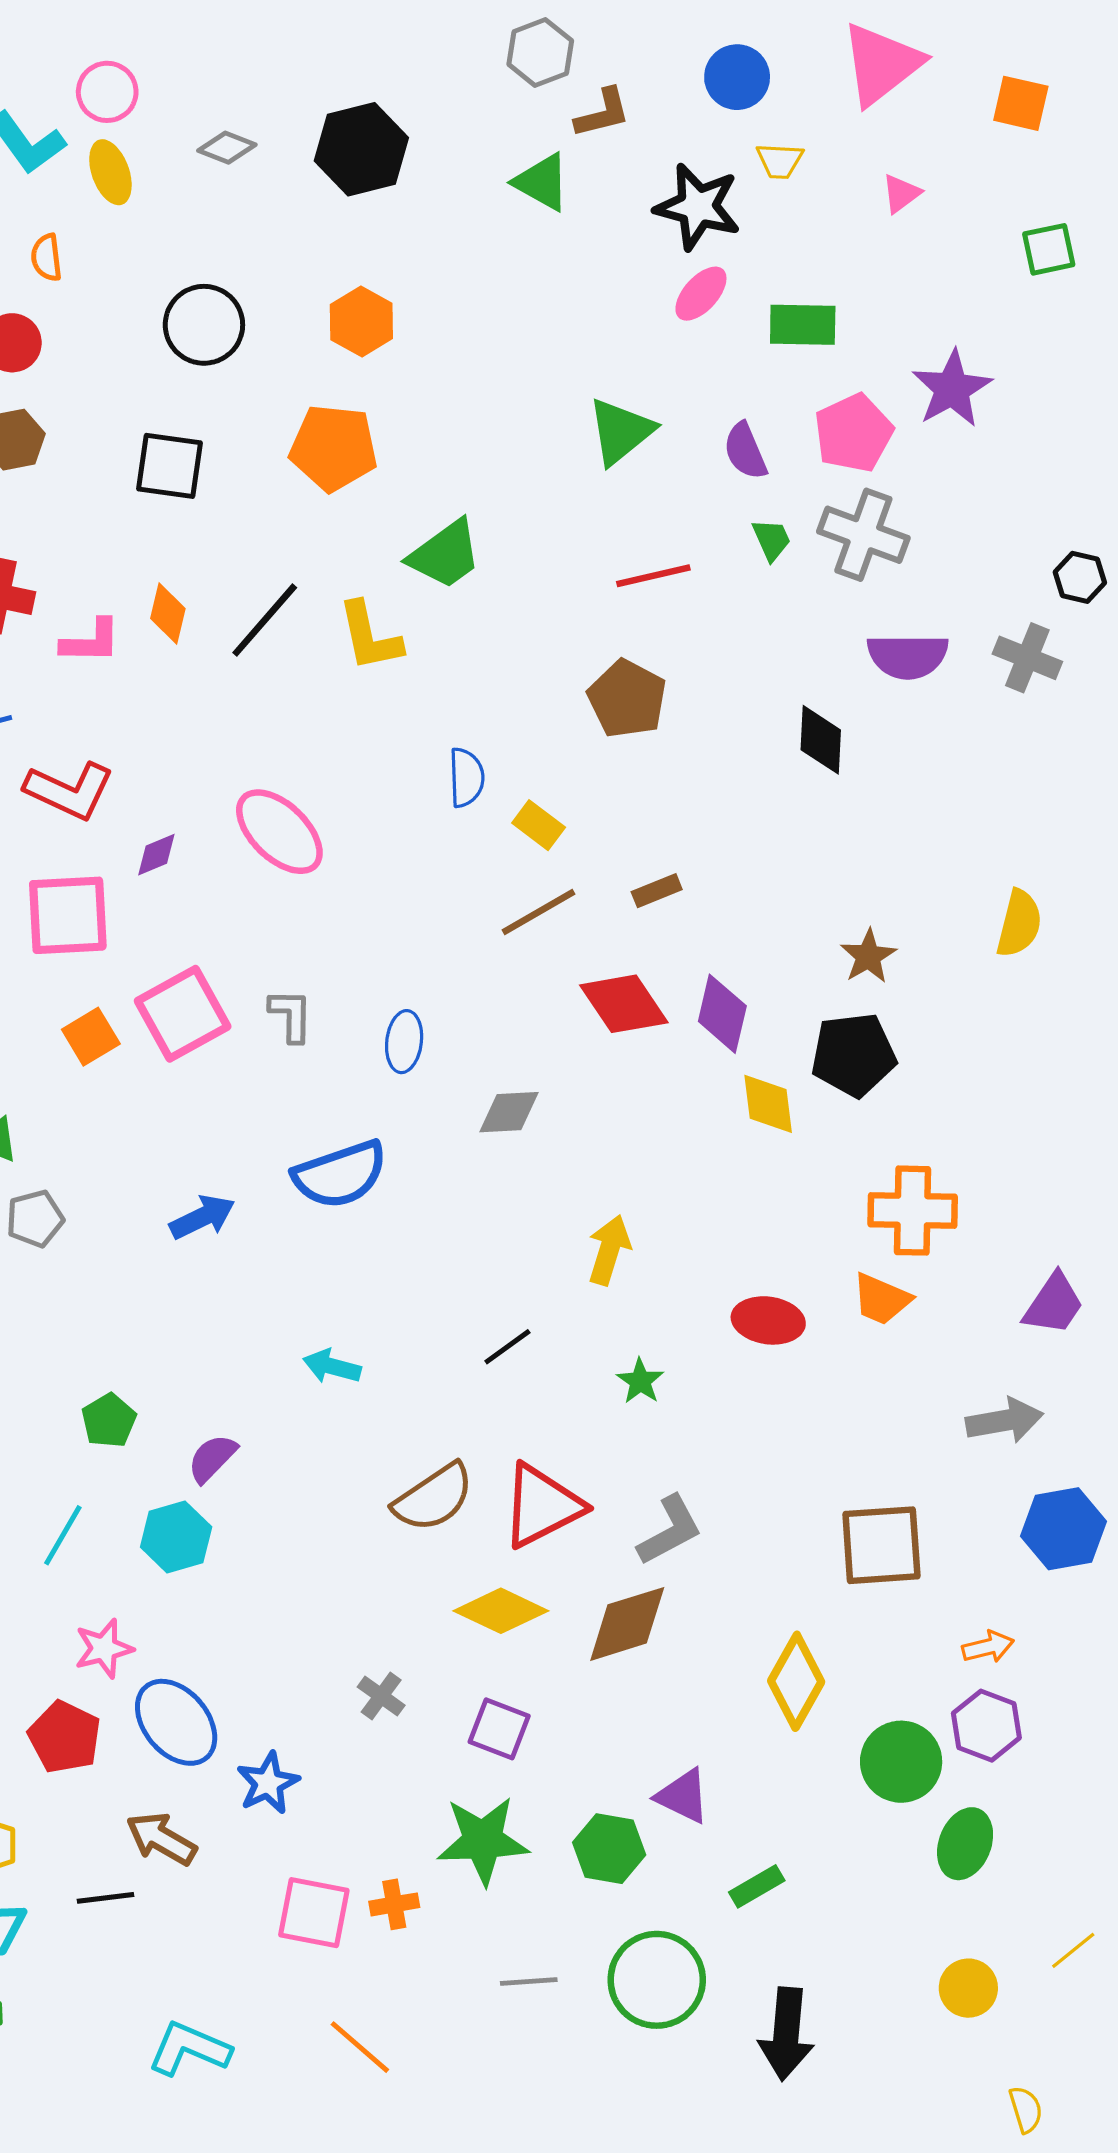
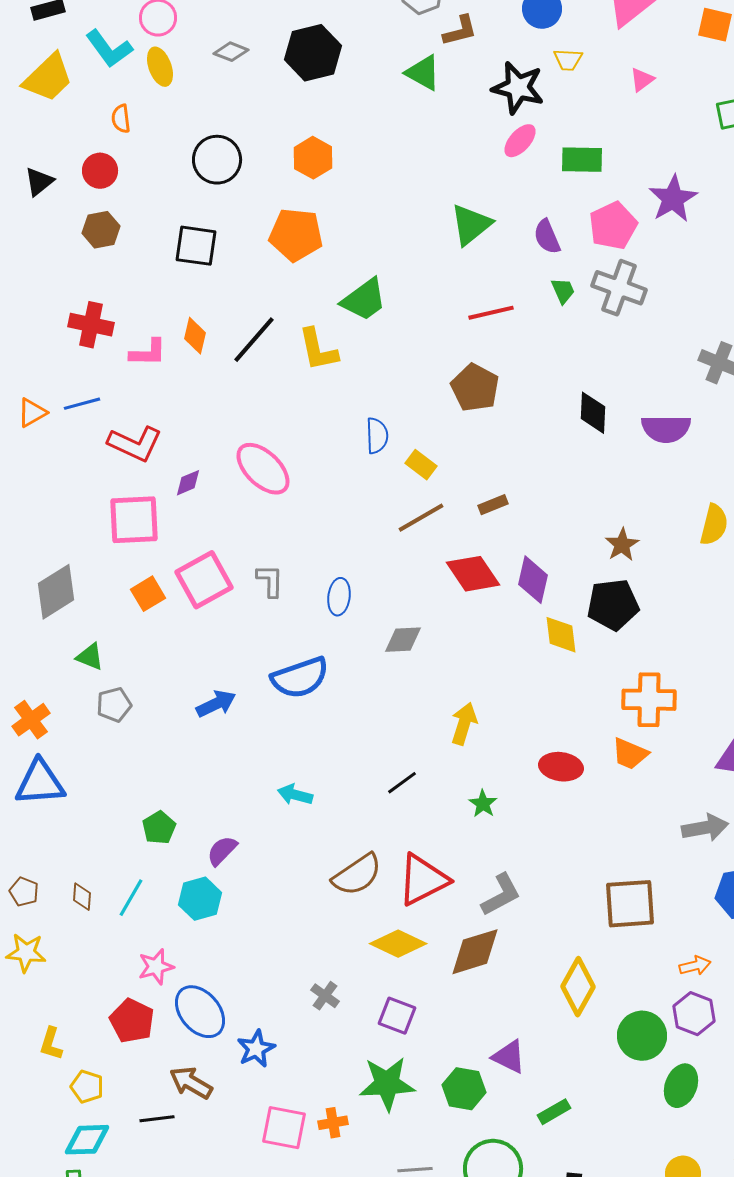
purple semicircle: (908, 656) -> (666, 429), moved

